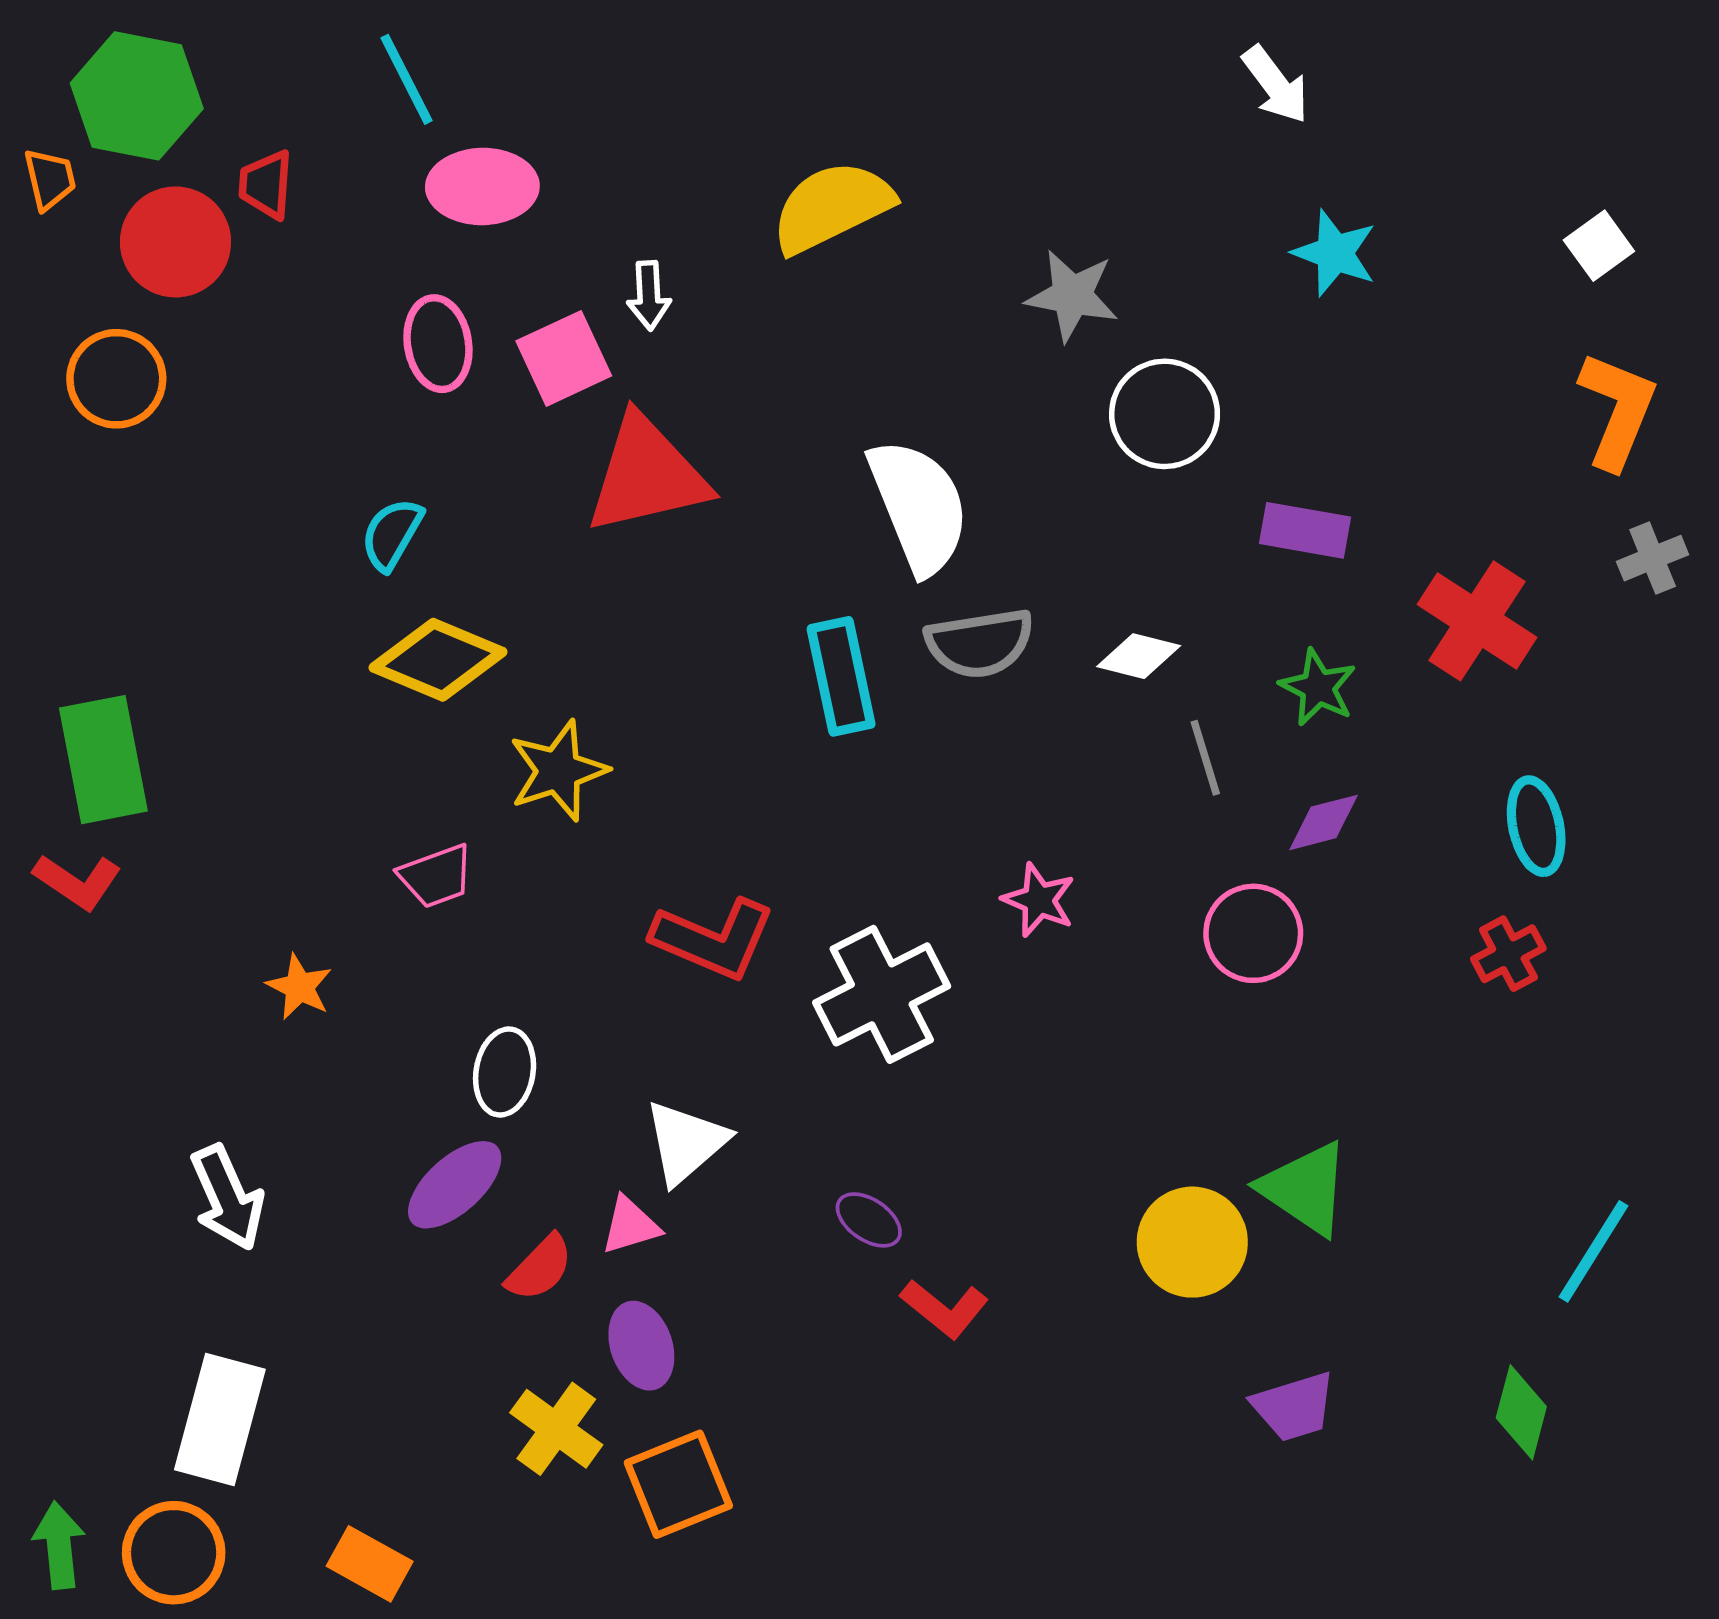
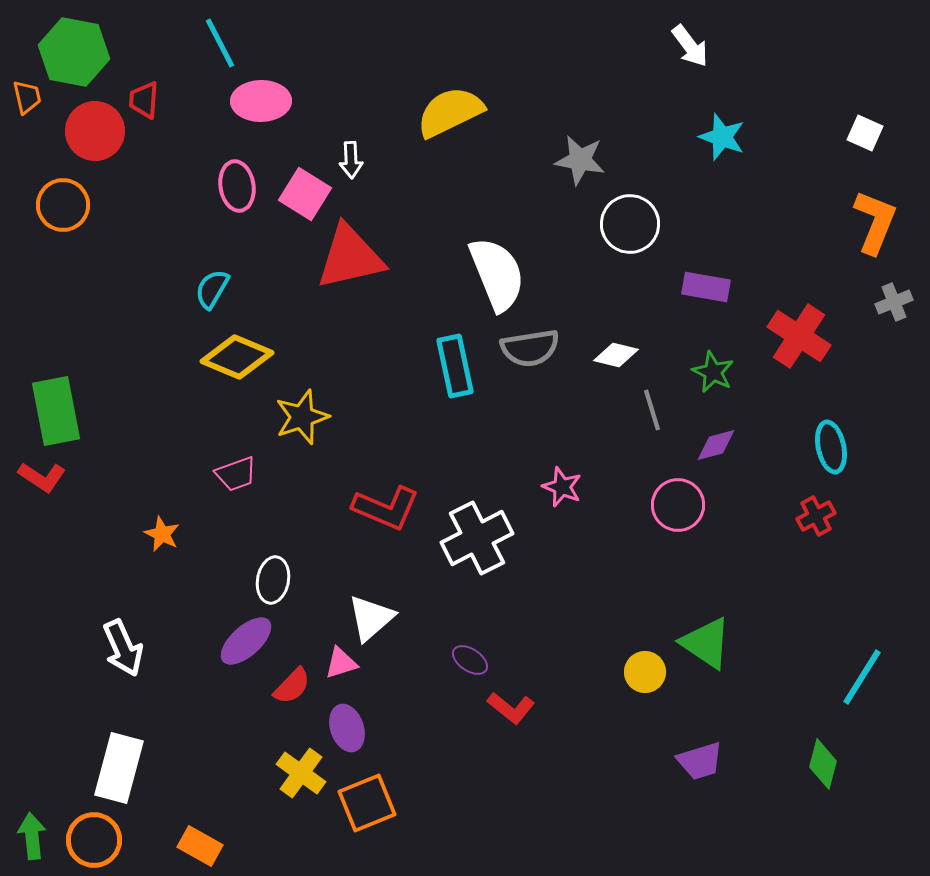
white square: (1599, 246) -> (865, 133), turned -30
pink square: (564, 358) -> (305, 194), turned -33
yellow circle: (1192, 1242) -> (645, 672), size x0.7

